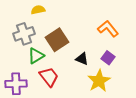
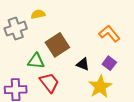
gray cross: (24, 34) -> (16, 29), moved
green triangle: (36, 56) -> (36, 61), turned 36

